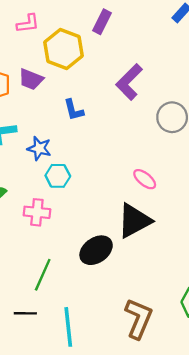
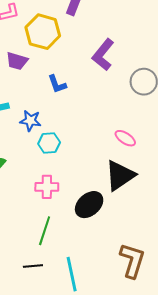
pink cross: (37, 212) -> (47, 187), moved

